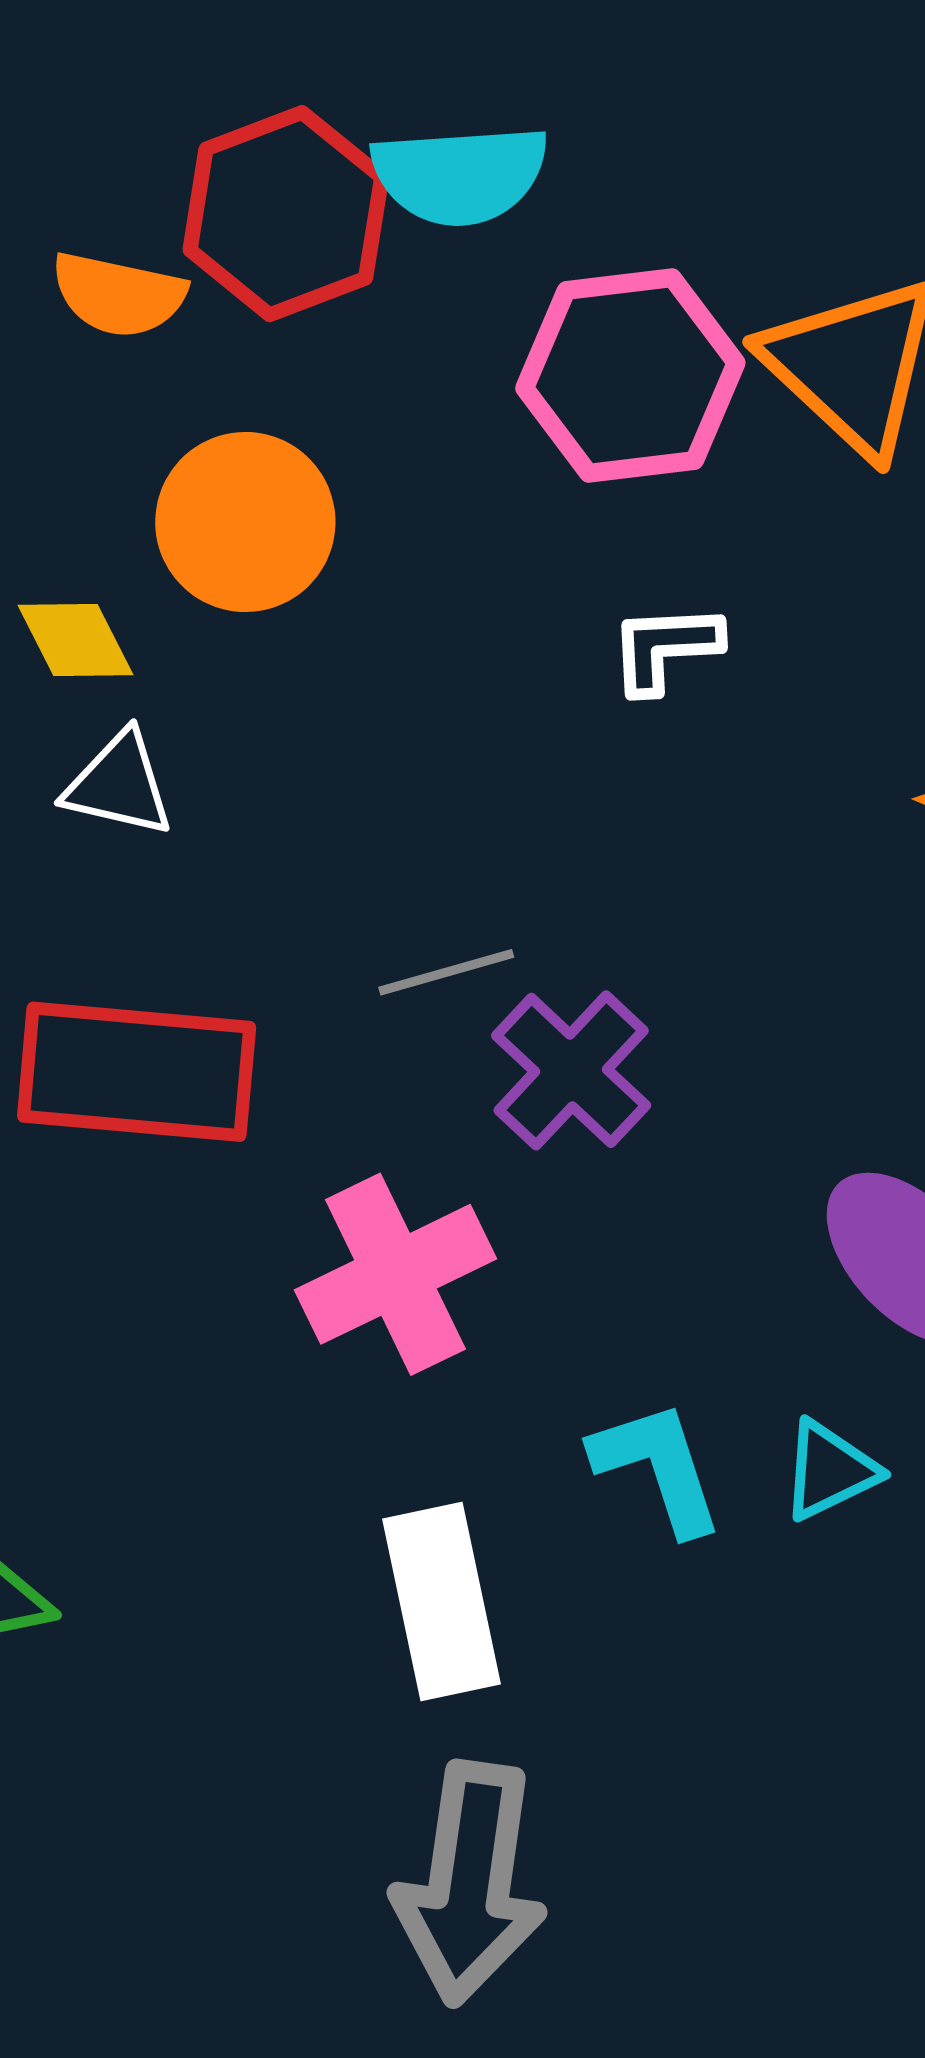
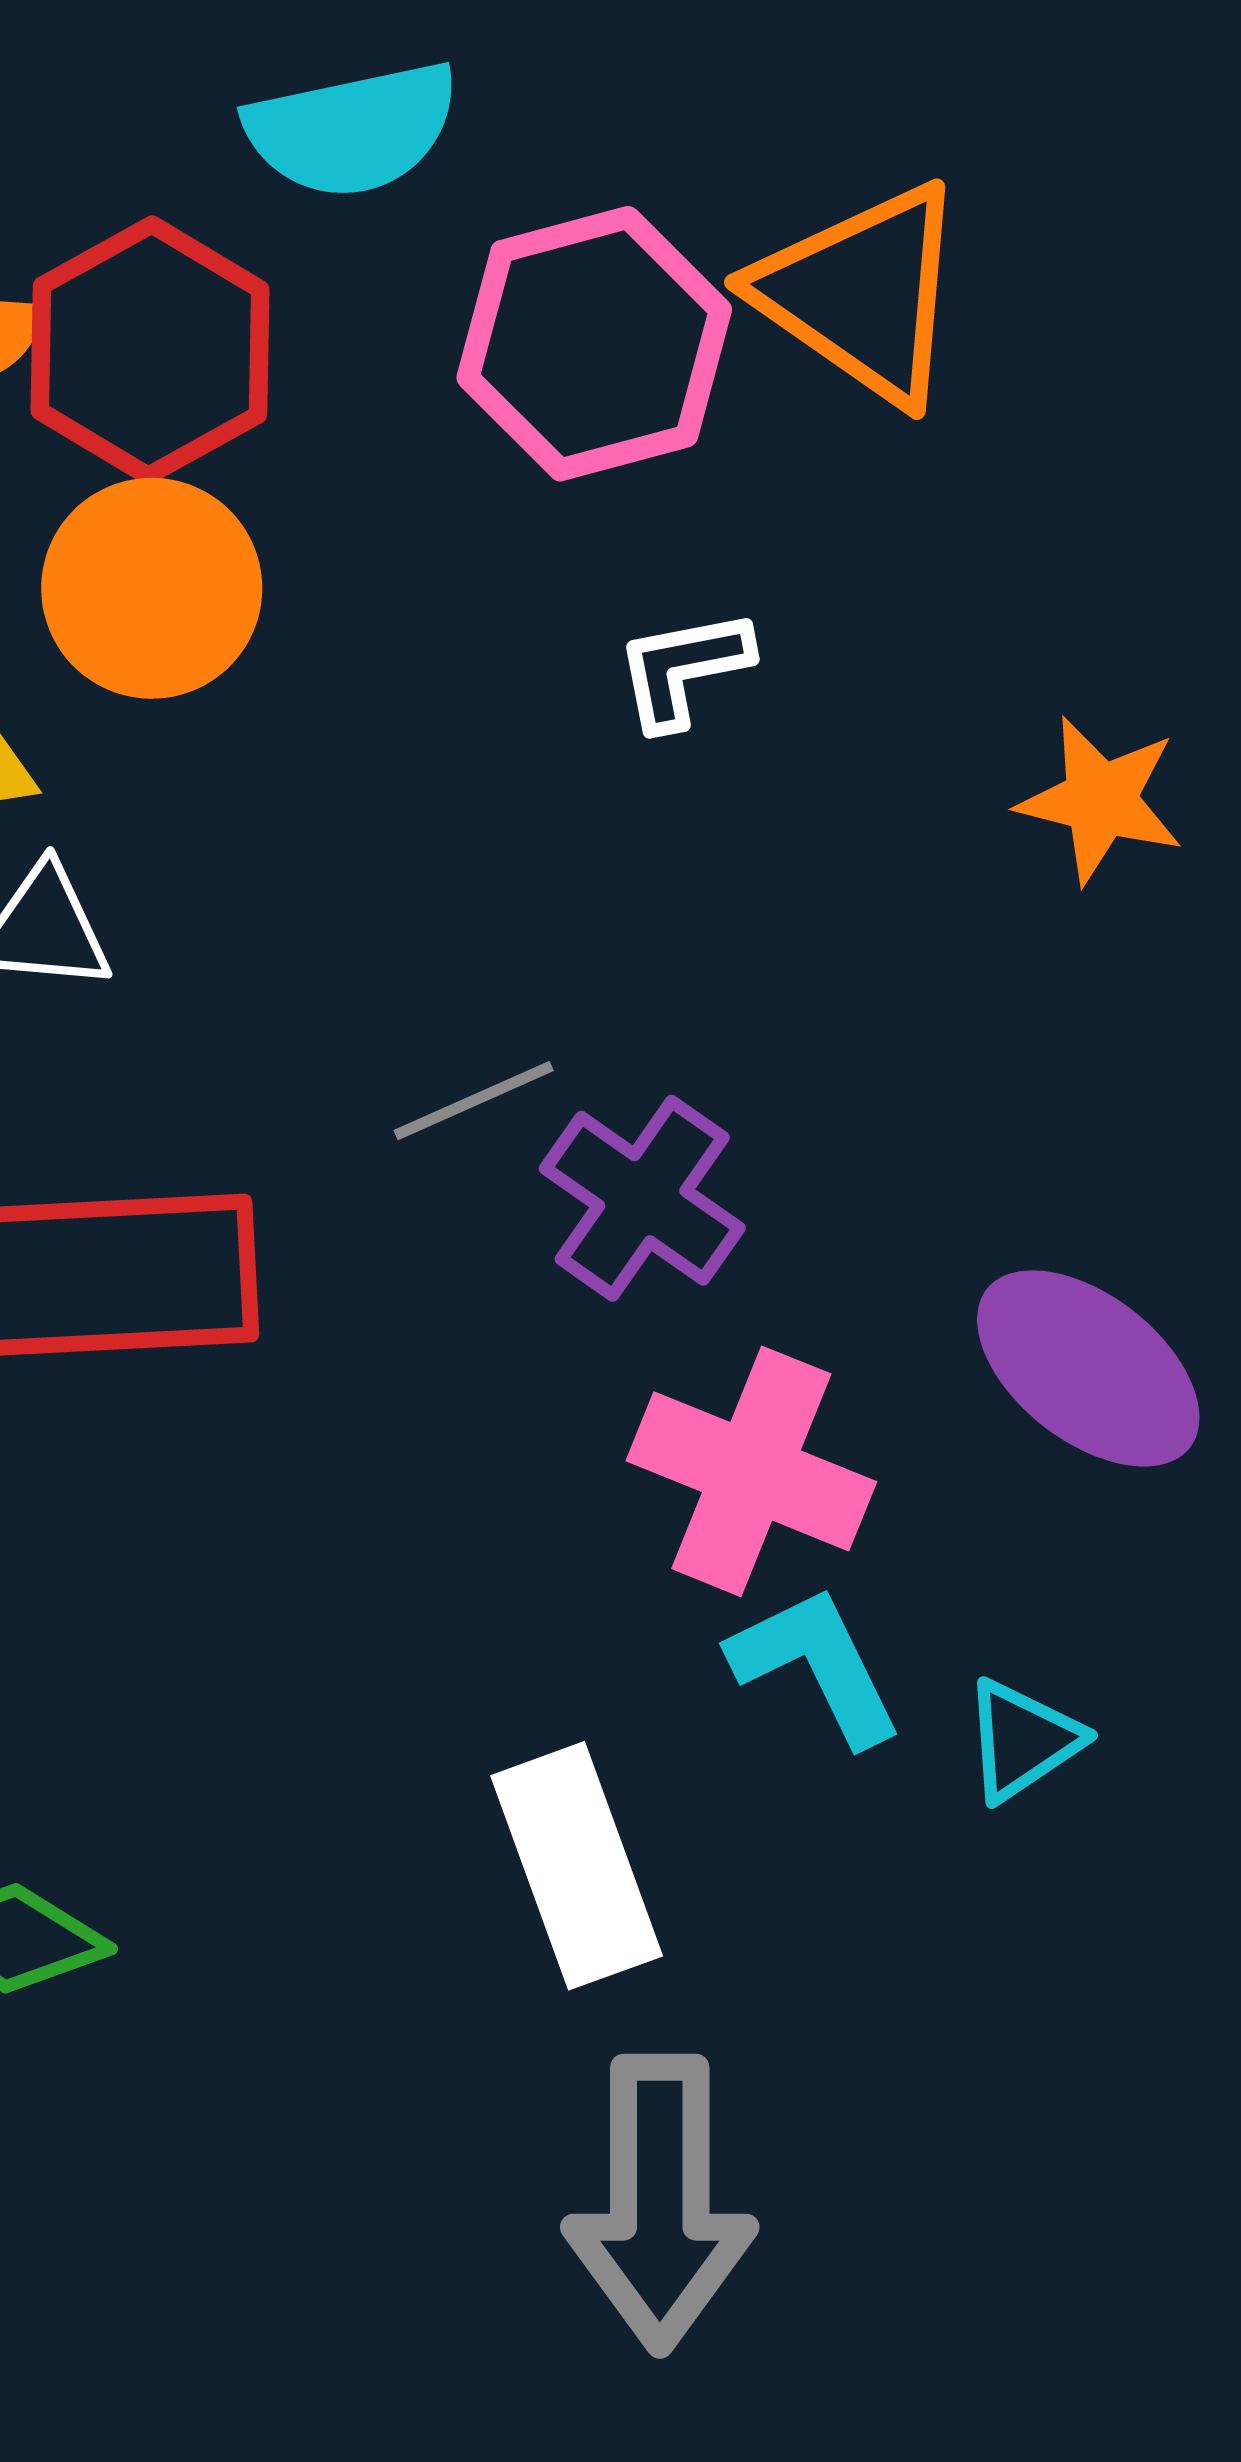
red hexagon: (286, 214) -> (150, 350), moved
pink cross: (396, 1274) -> (751, 1471), moved, turned -34
cyan triangle: (830, 1470) -> (1022, 1740), moved

